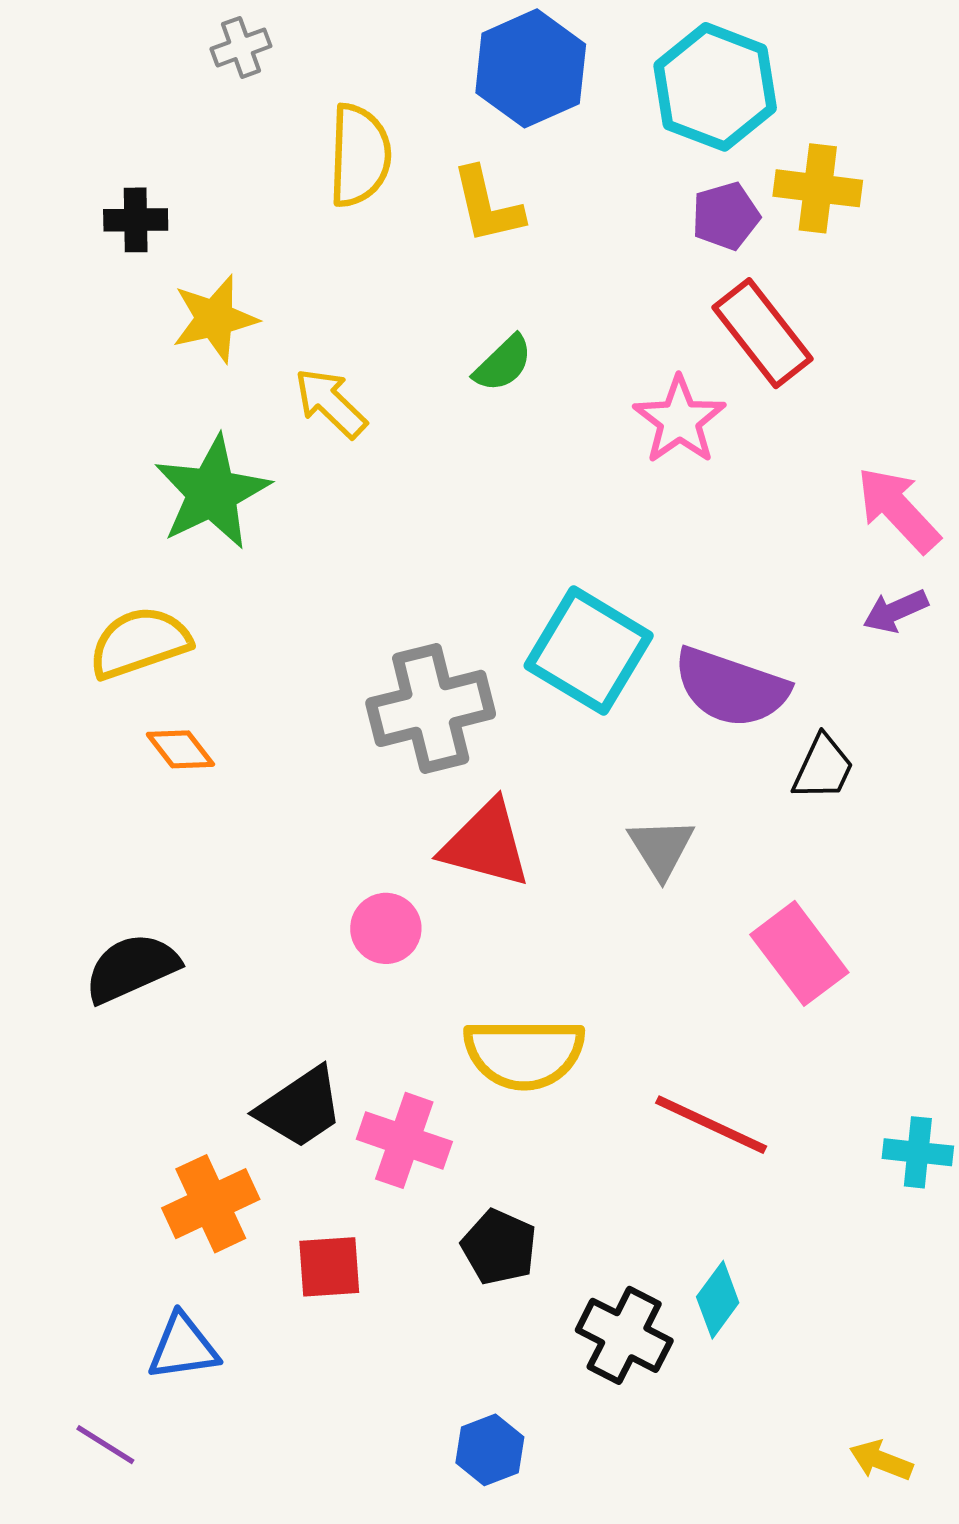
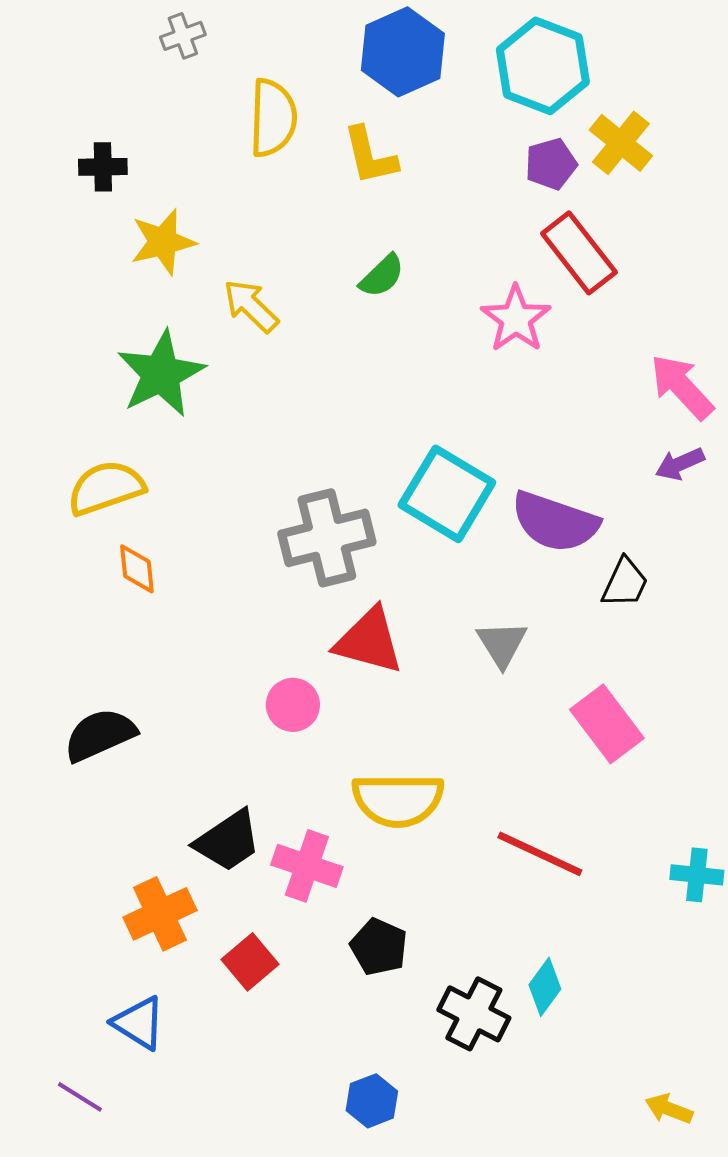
yellow cross: (818, 188) -> (621, 143), turned 32
orange diamond: (180, 749) -> (137, 569), turned 32
red square: (329, 1267) -> (250, 962), turned -36
blue triangle: (183, 1347) -> (139, 1023), turned 40

